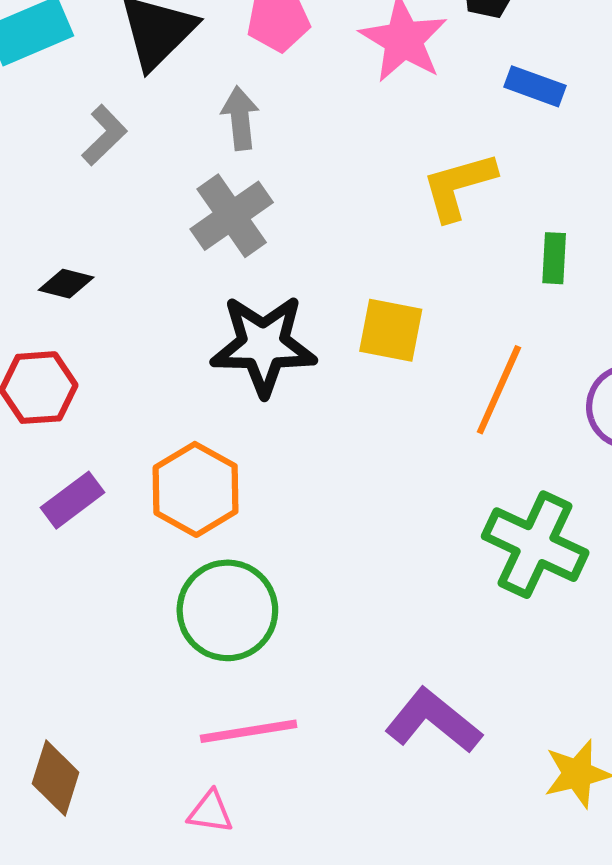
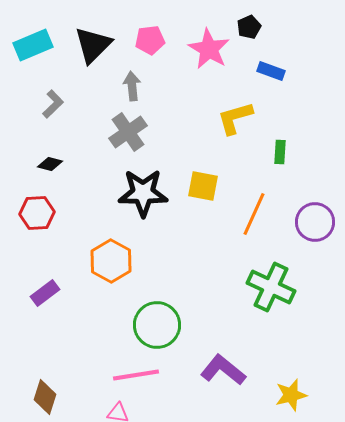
gray L-shape: (104, 135) -> (53, 104), moved
purple rectangle: (73, 500) -> (45, 293), moved
green circle: (227, 610) -> (157, 325), moved

